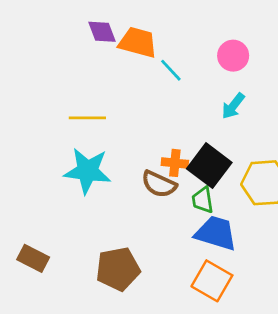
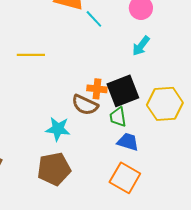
black square: (209, 166) -> (123, 91), turned 32
cyan star: (87, 171) -> (58, 129), moved, size x0.7
blue trapezoid: (216, 233) -> (128, 142), size x0.7

